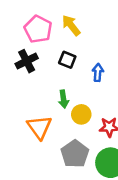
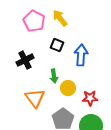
black cross: (27, 61) -> (25, 60), moved
blue arrow: (98, 72) -> (81, 55), size x1.5

